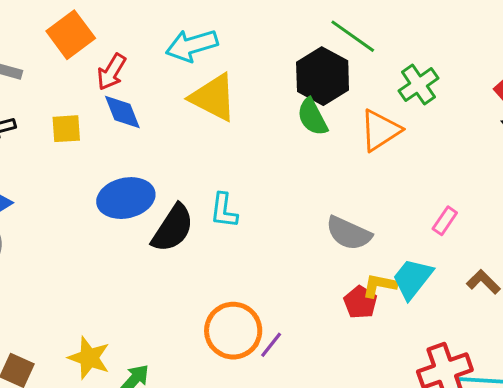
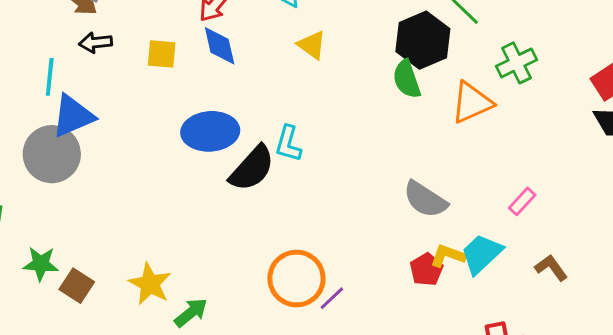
yellow triangle: (213, 97) -> (312, 45), size x0.6
cyan L-shape: (224, 211) -> (288, 144), moved

